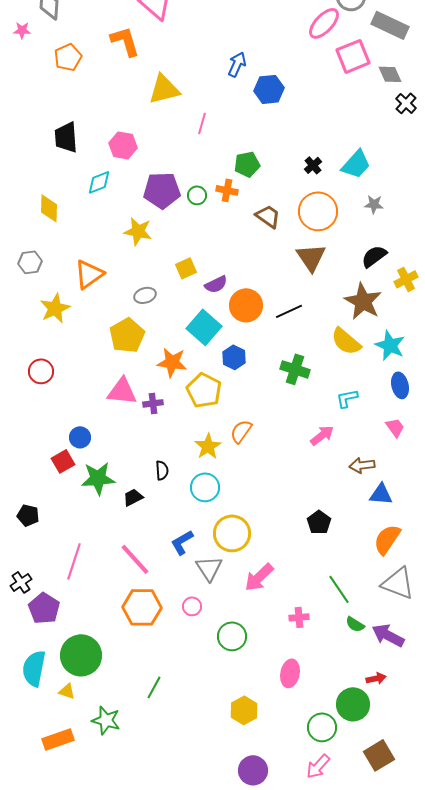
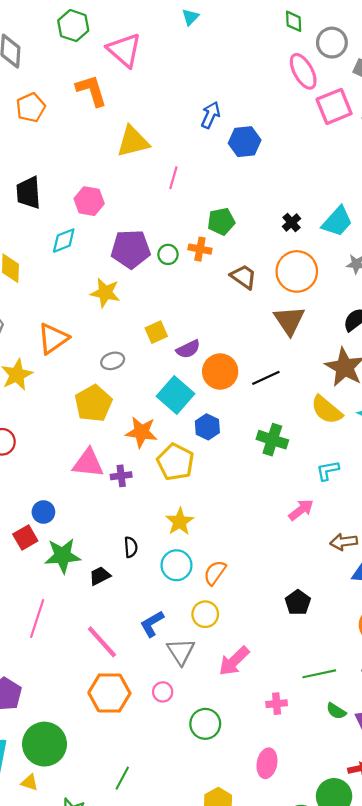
pink ellipse: (324, 23) -> (303, 71), turned -72
orange semicircle: (241, 431) -> (215, 573), moved
yellow circle: (232, 533) -> (205, 614), size x0.7
pink line: (74, 561) -> (37, 618), moved
green line: (339, 589) -> (319, 674), turned -68

